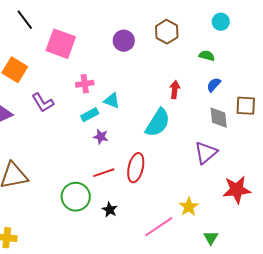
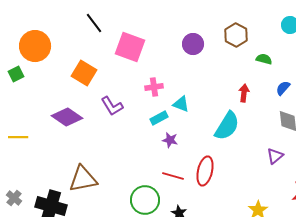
green semicircle: (207, 56) -> (264, 59), moved
purple triangle: (206, 153) -> (275, 156), size x0.7
red line: (104, 173) -> (173, 176), turned 35

